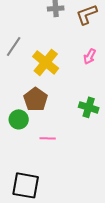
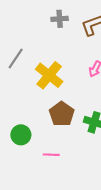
brown pentagon: (36, 99) -> (62, 114), moved

